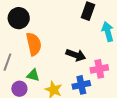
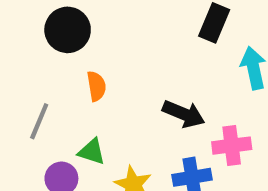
orange semicircle: (34, 44) -> (96, 86), size x0.6

